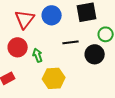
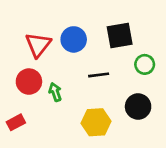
black circle: (95, 54) -> (138, 107), moved
yellow hexagon: (54, 78) -> (96, 122), moved

